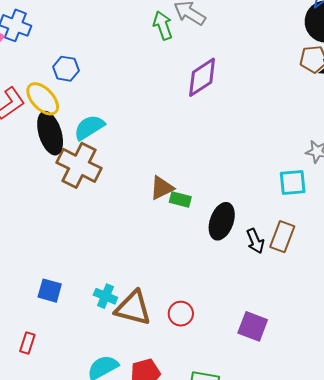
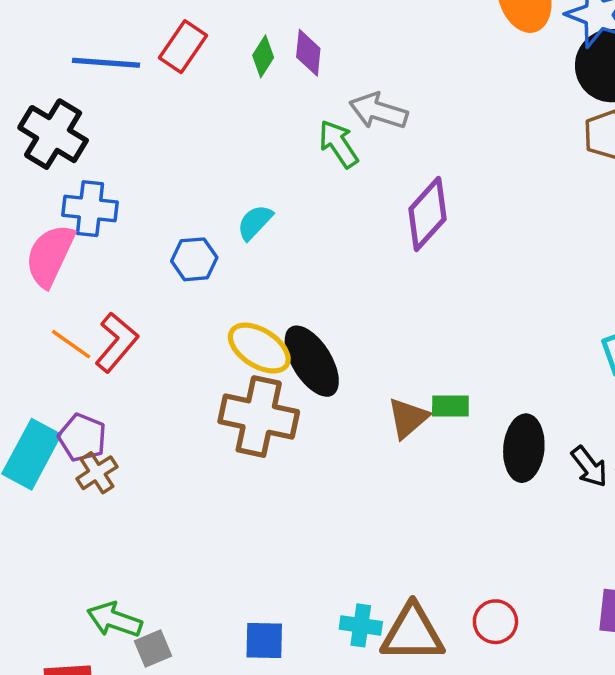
yellow ellipse: (43, 99) -> (259, 348), moved
cyan semicircle: (89, 127) -> (255, 222), moved, size x0.7
black ellipse: (50, 133) -> (312, 361), moved
green rectangle: (180, 199) -> (450, 406), moved

